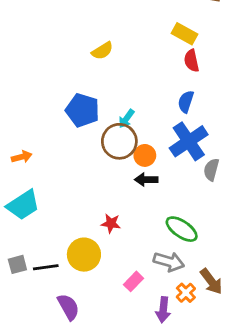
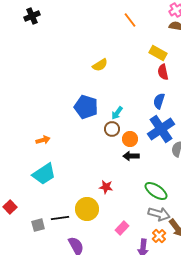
brown circle: (119, 141) -> (112, 129), size x0.6
gray arrow: (169, 262) -> (159, 214), moved
gray square: (17, 264) -> (38, 225), moved

